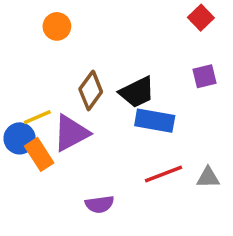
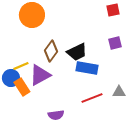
red square: (201, 18) -> (113, 10), turned 32
orange circle: (57, 26) -> (32, 15), size x1.6
gray triangle: (208, 178) -> (119, 92), moved

